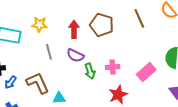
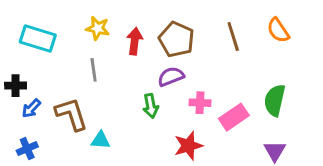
yellow star: (39, 25) -> (98, 28), moved
purple semicircle: (75, 55) -> (171, 77), moved, turned 126
pink cross: (113, 67) -> (200, 103), moved

